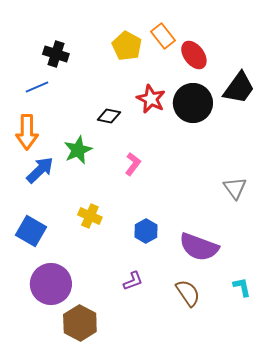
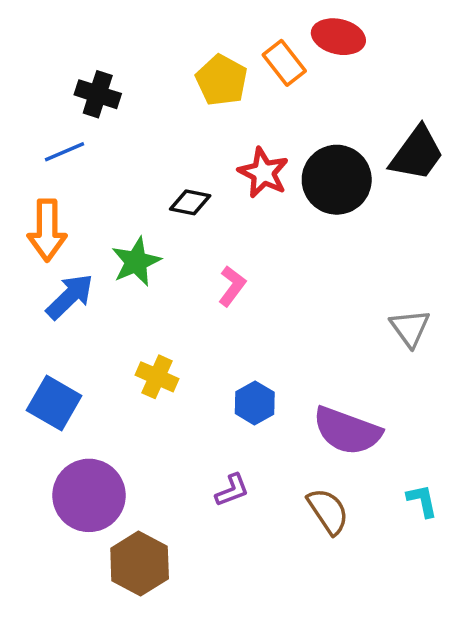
red ellipse: (194, 55) -> (338, 37), moved, turned -40

